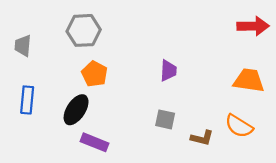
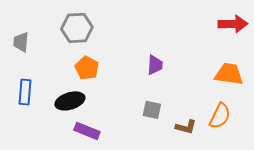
black ellipse: (76, 110) -> (70, 101), turned 40
orange semicircle: (239, 126) -> (220, 116), turned -96

